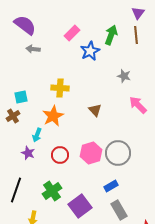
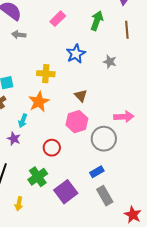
brown line: (136, 35) -> (127, 30), moved
blue star: (90, 51) -> (76, 54), moved
pink arrow: (138, 105) -> (124, 117), moved, turned 132
pink hexagon: (91, 153) -> (77, 122), moved
red circle: (60, 155) -> (52, 148), moved

